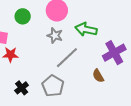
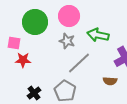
green circle: (23, 16) -> (35, 22), size x1.6
brown semicircle: (98, 76) -> (110, 81), turned -56

